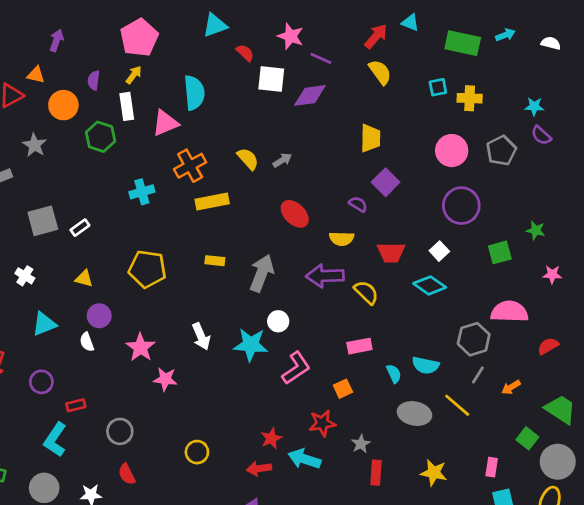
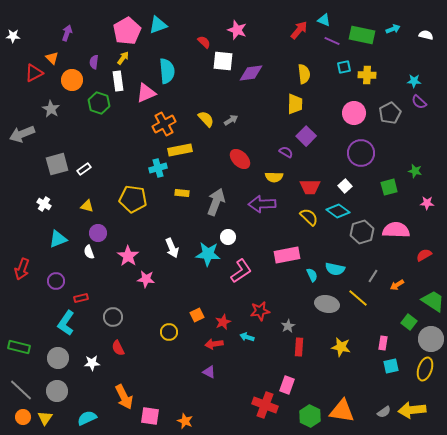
cyan triangle: (215, 25) -> (158, 25), moved
purple line: (321, 58) -> (332, 41), moved
yellow semicircle: (380, 72) -> (304, 74), moved, turned 30
orange triangle: (36, 75) -> (52, 58), turned 32
cyan cross: (142, 192) -> (158, 168), moved
yellow semicircle: (366, 292) -> (309, 217), moved
gray hexagon: (474, 339) -> (362, 232), moved
pink rectangle: (359, 346) -> (287, 255), size x1.4
orange square: (343, 389) -> (197, 315), moved
cyan arrow: (304, 459) -> (247, 337), size x0.6

